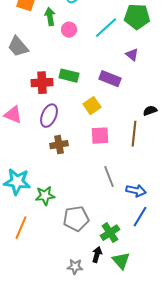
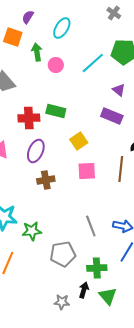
purple rectangle: (110, 79) -> (112, 116), moved
gray line: (109, 177) -> (91, 226), moved
green cross: (110, 233) -> (97, 268), turned 30

